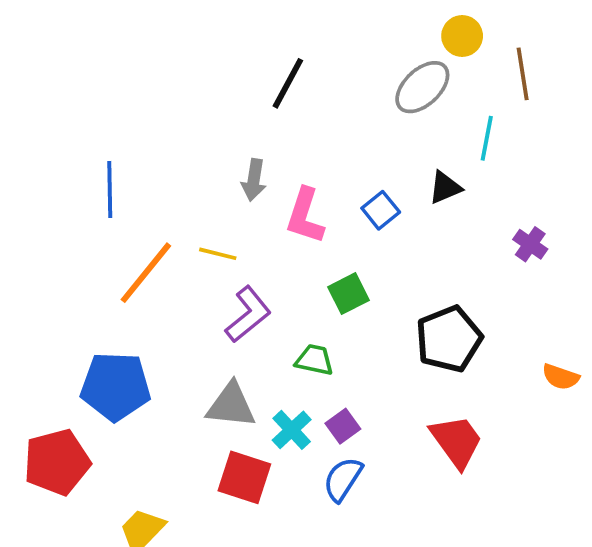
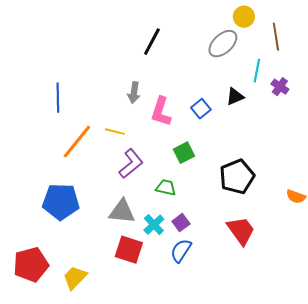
purple cross: (530, 244) -> (280, 87), moved
red pentagon: (57, 462) -> (31, 265), moved

